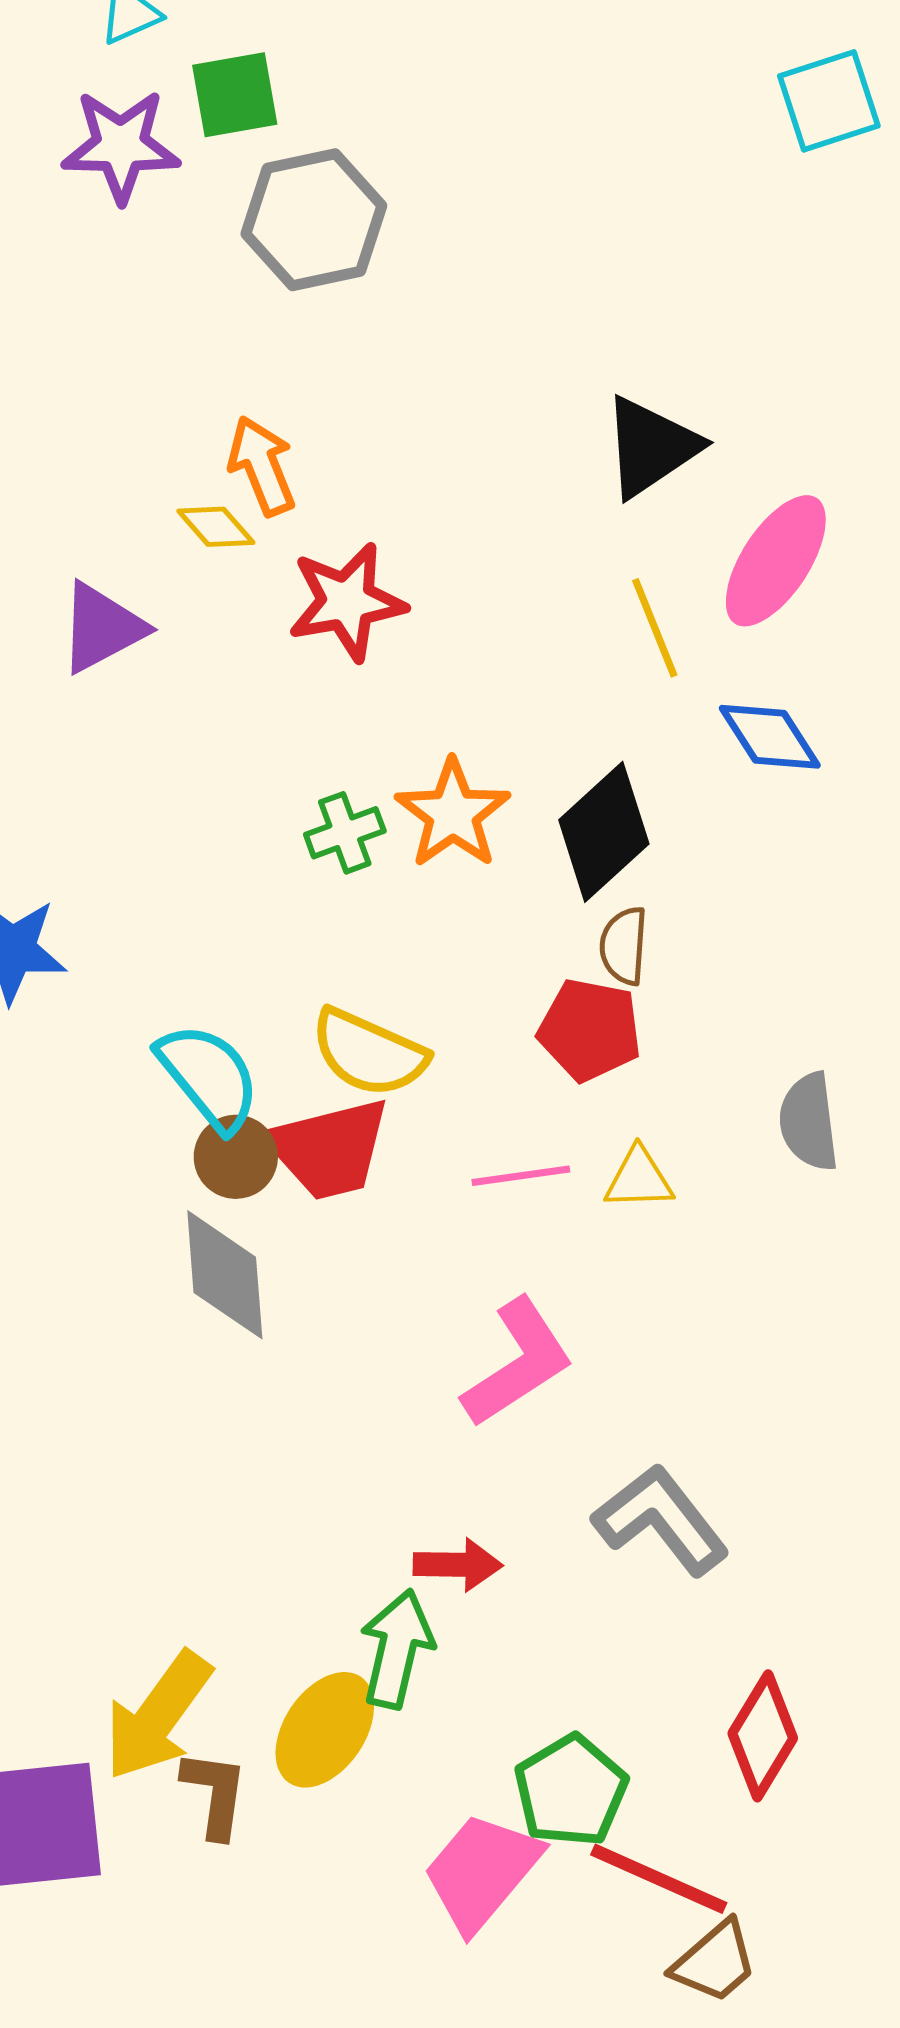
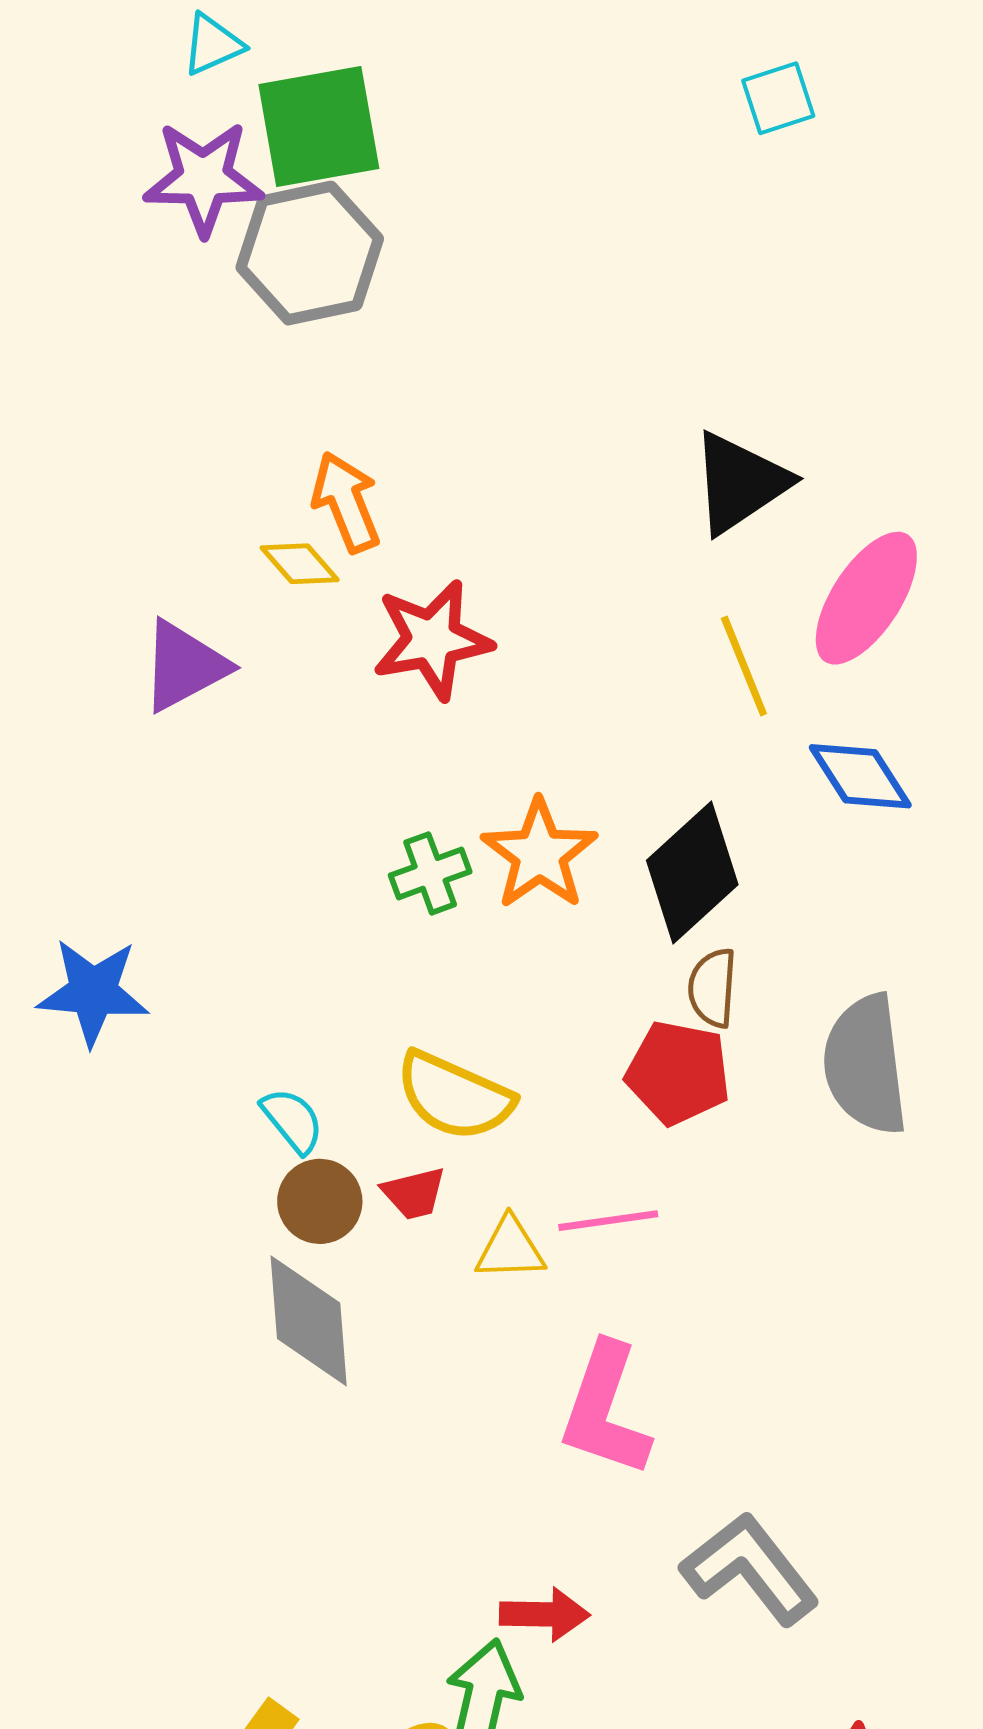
green square: (235, 95) -> (319, 127), size x1.4
cyan square: (829, 101) -> (778, 98), moved, size x0.7
gray hexagon: (314, 220) -> (310, 253), moved
cyan semicircle: (209, 1077) -> (293, 1120), size x0.6
gray semicircle: (809, 1122) -> (865, 1065), moved, size x1.4
red trapezoid: (329, 1149) -> (414, 1193), size x0.5
yellow triangle: (639, 1179) -> (510, 1249), moved
pink L-shape: (518, 1363) -> (605, 1410), turned 142

